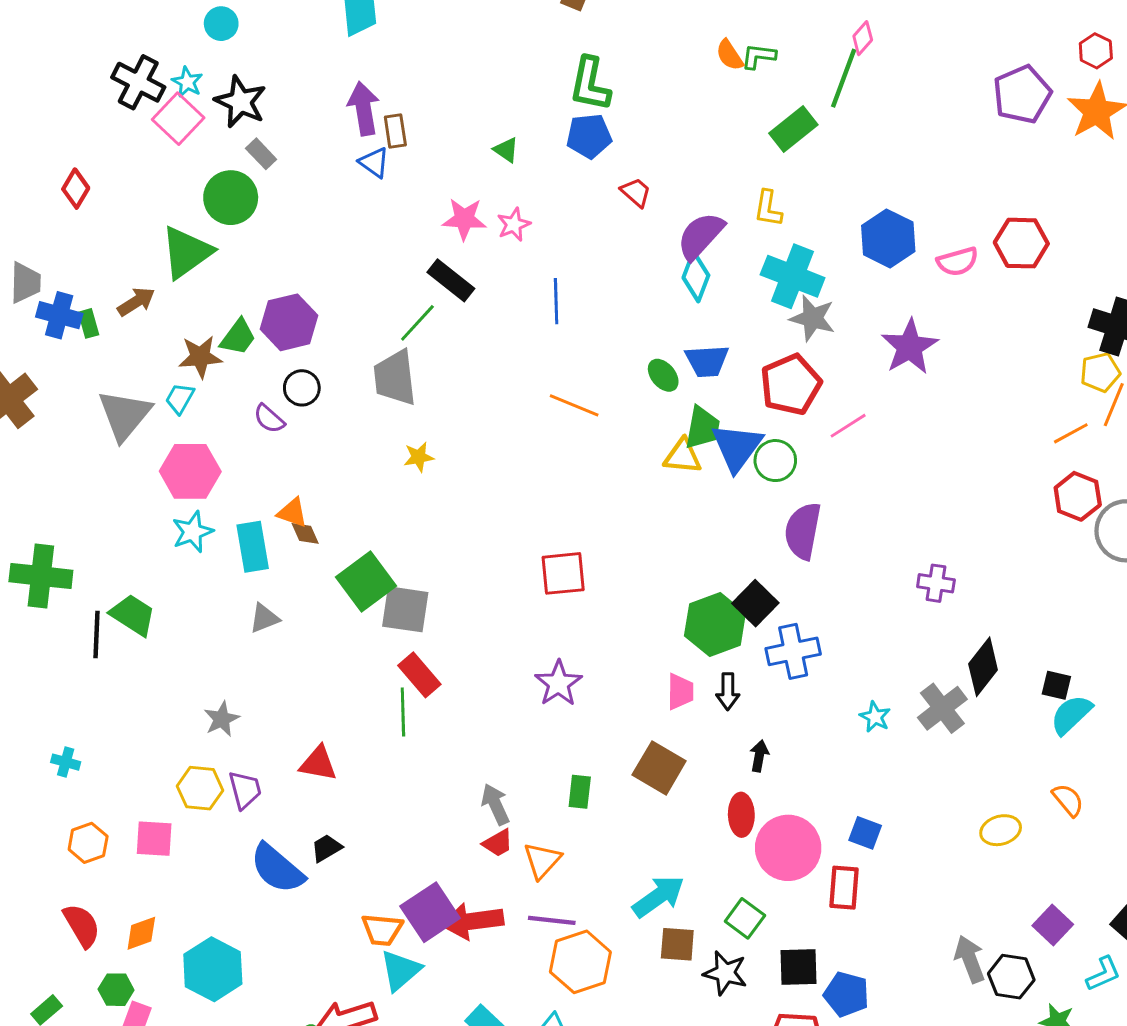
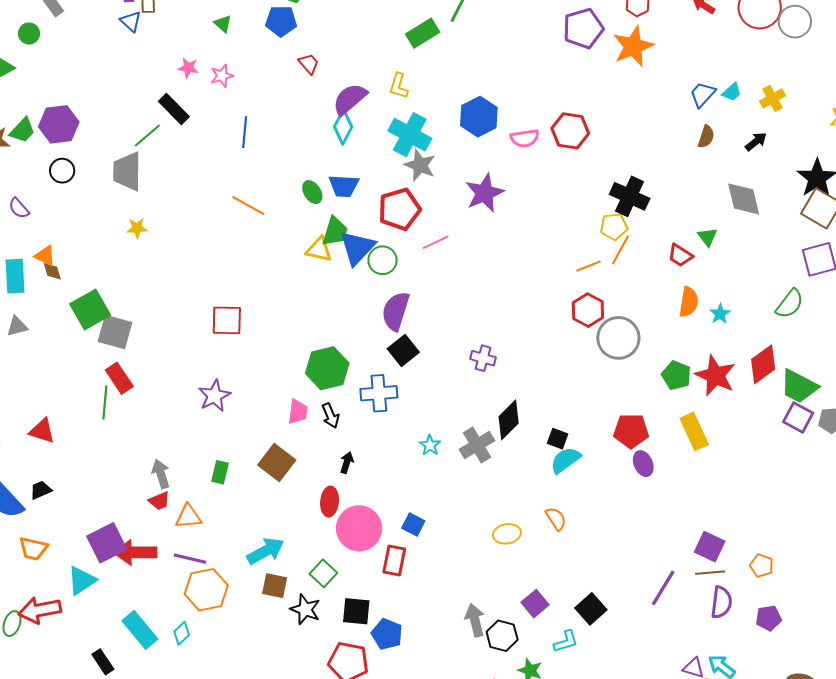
green circle: (231, 198) -> (29, 34), size x0.6
pink star: (464, 219) -> (188, 68), size x0.7
purple semicircle: (269, 419) -> (19, 208), moved
black square: (755, 603) -> (403, 351), moved
black arrow: (728, 692) -> (330, 416), turned -30
orange triangle: (542, 860) -> (188, 516), turned 36
orange trapezoid: (382, 930) -> (33, 549), moved

